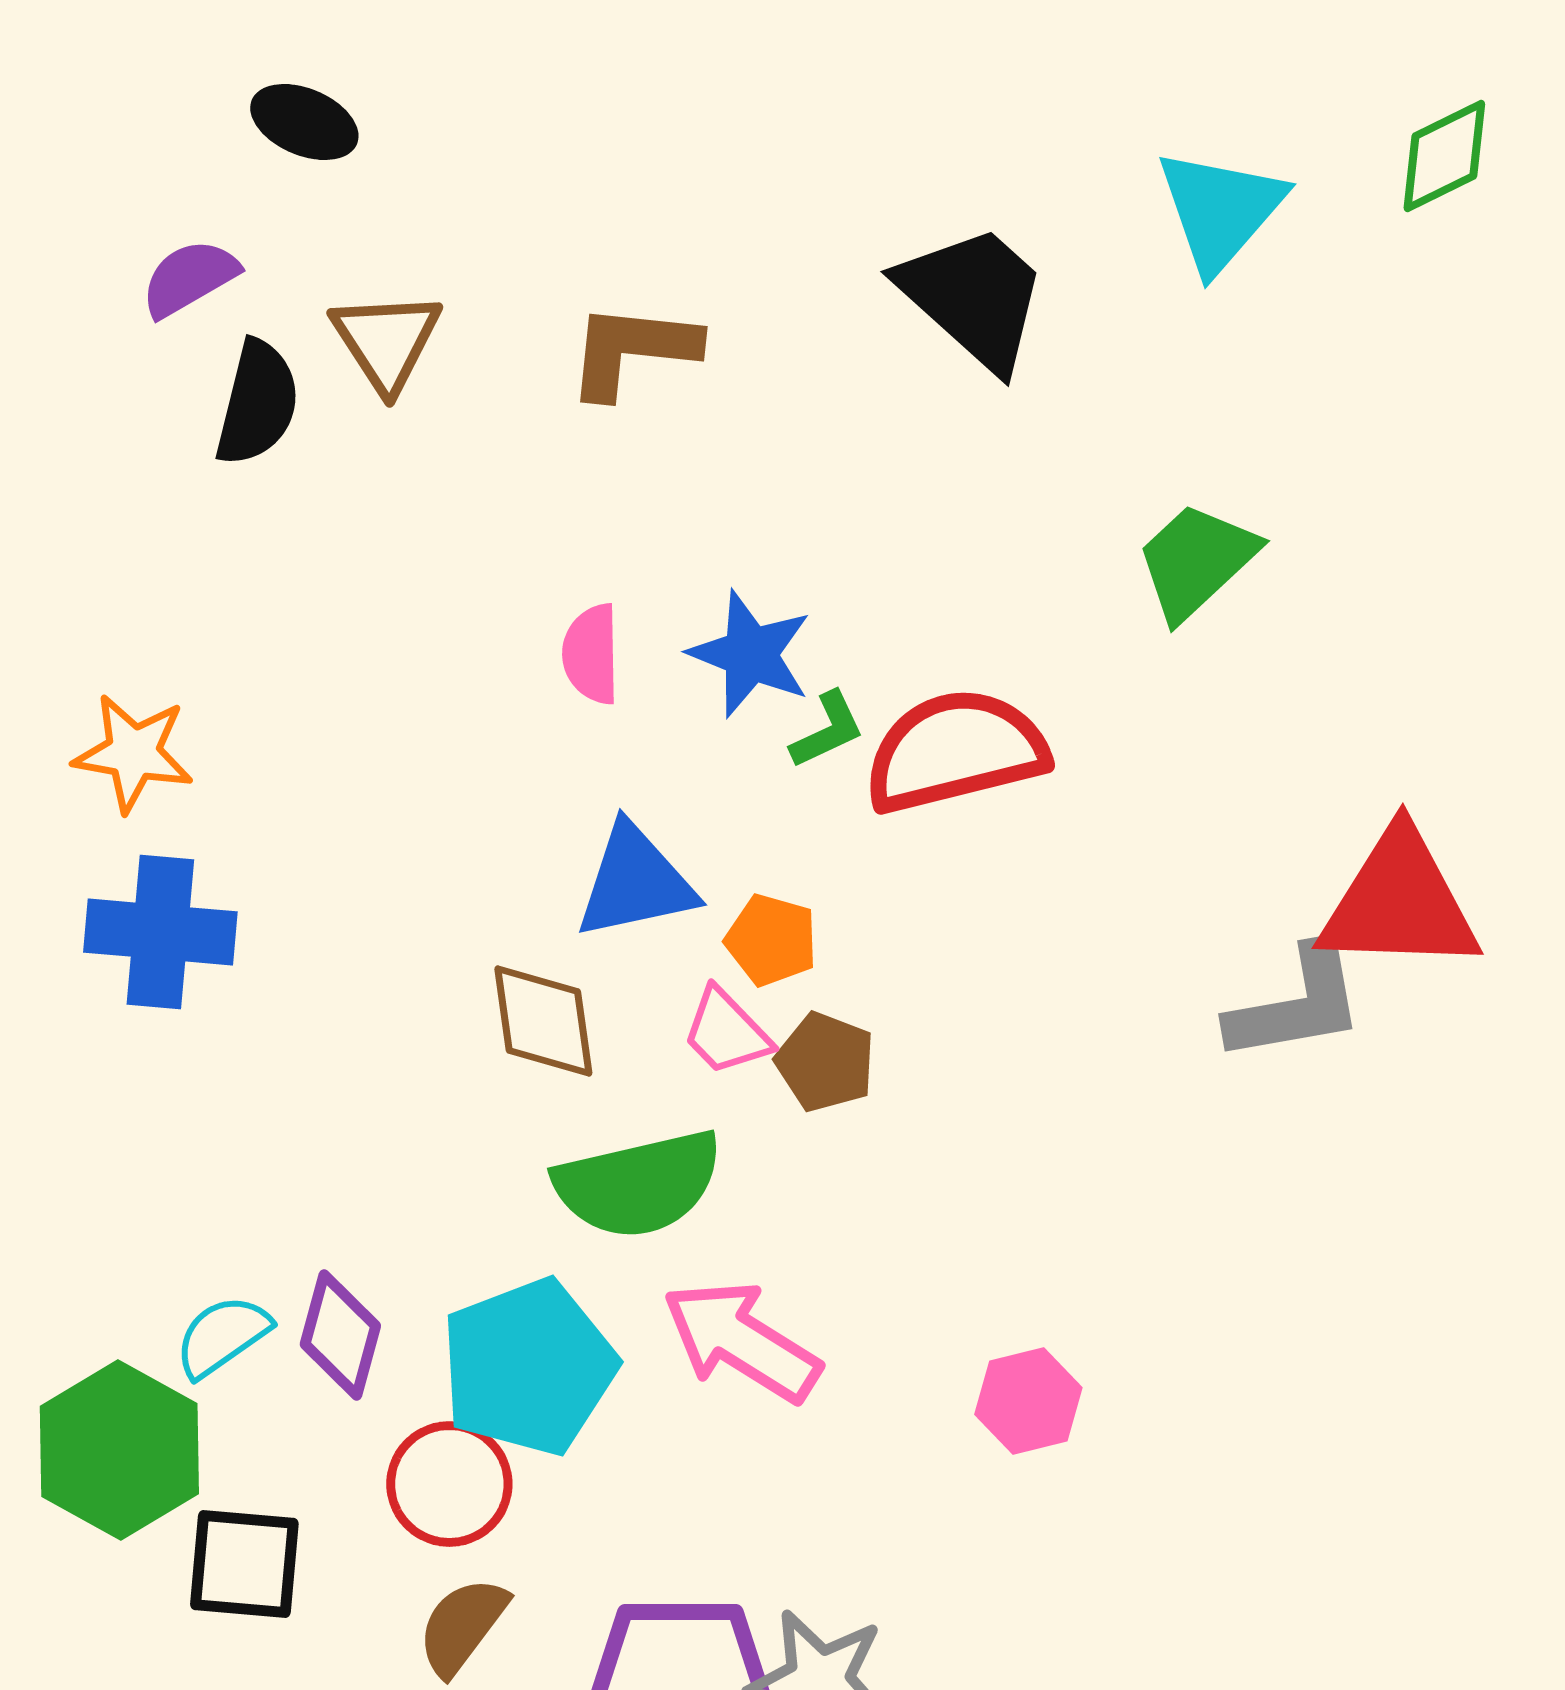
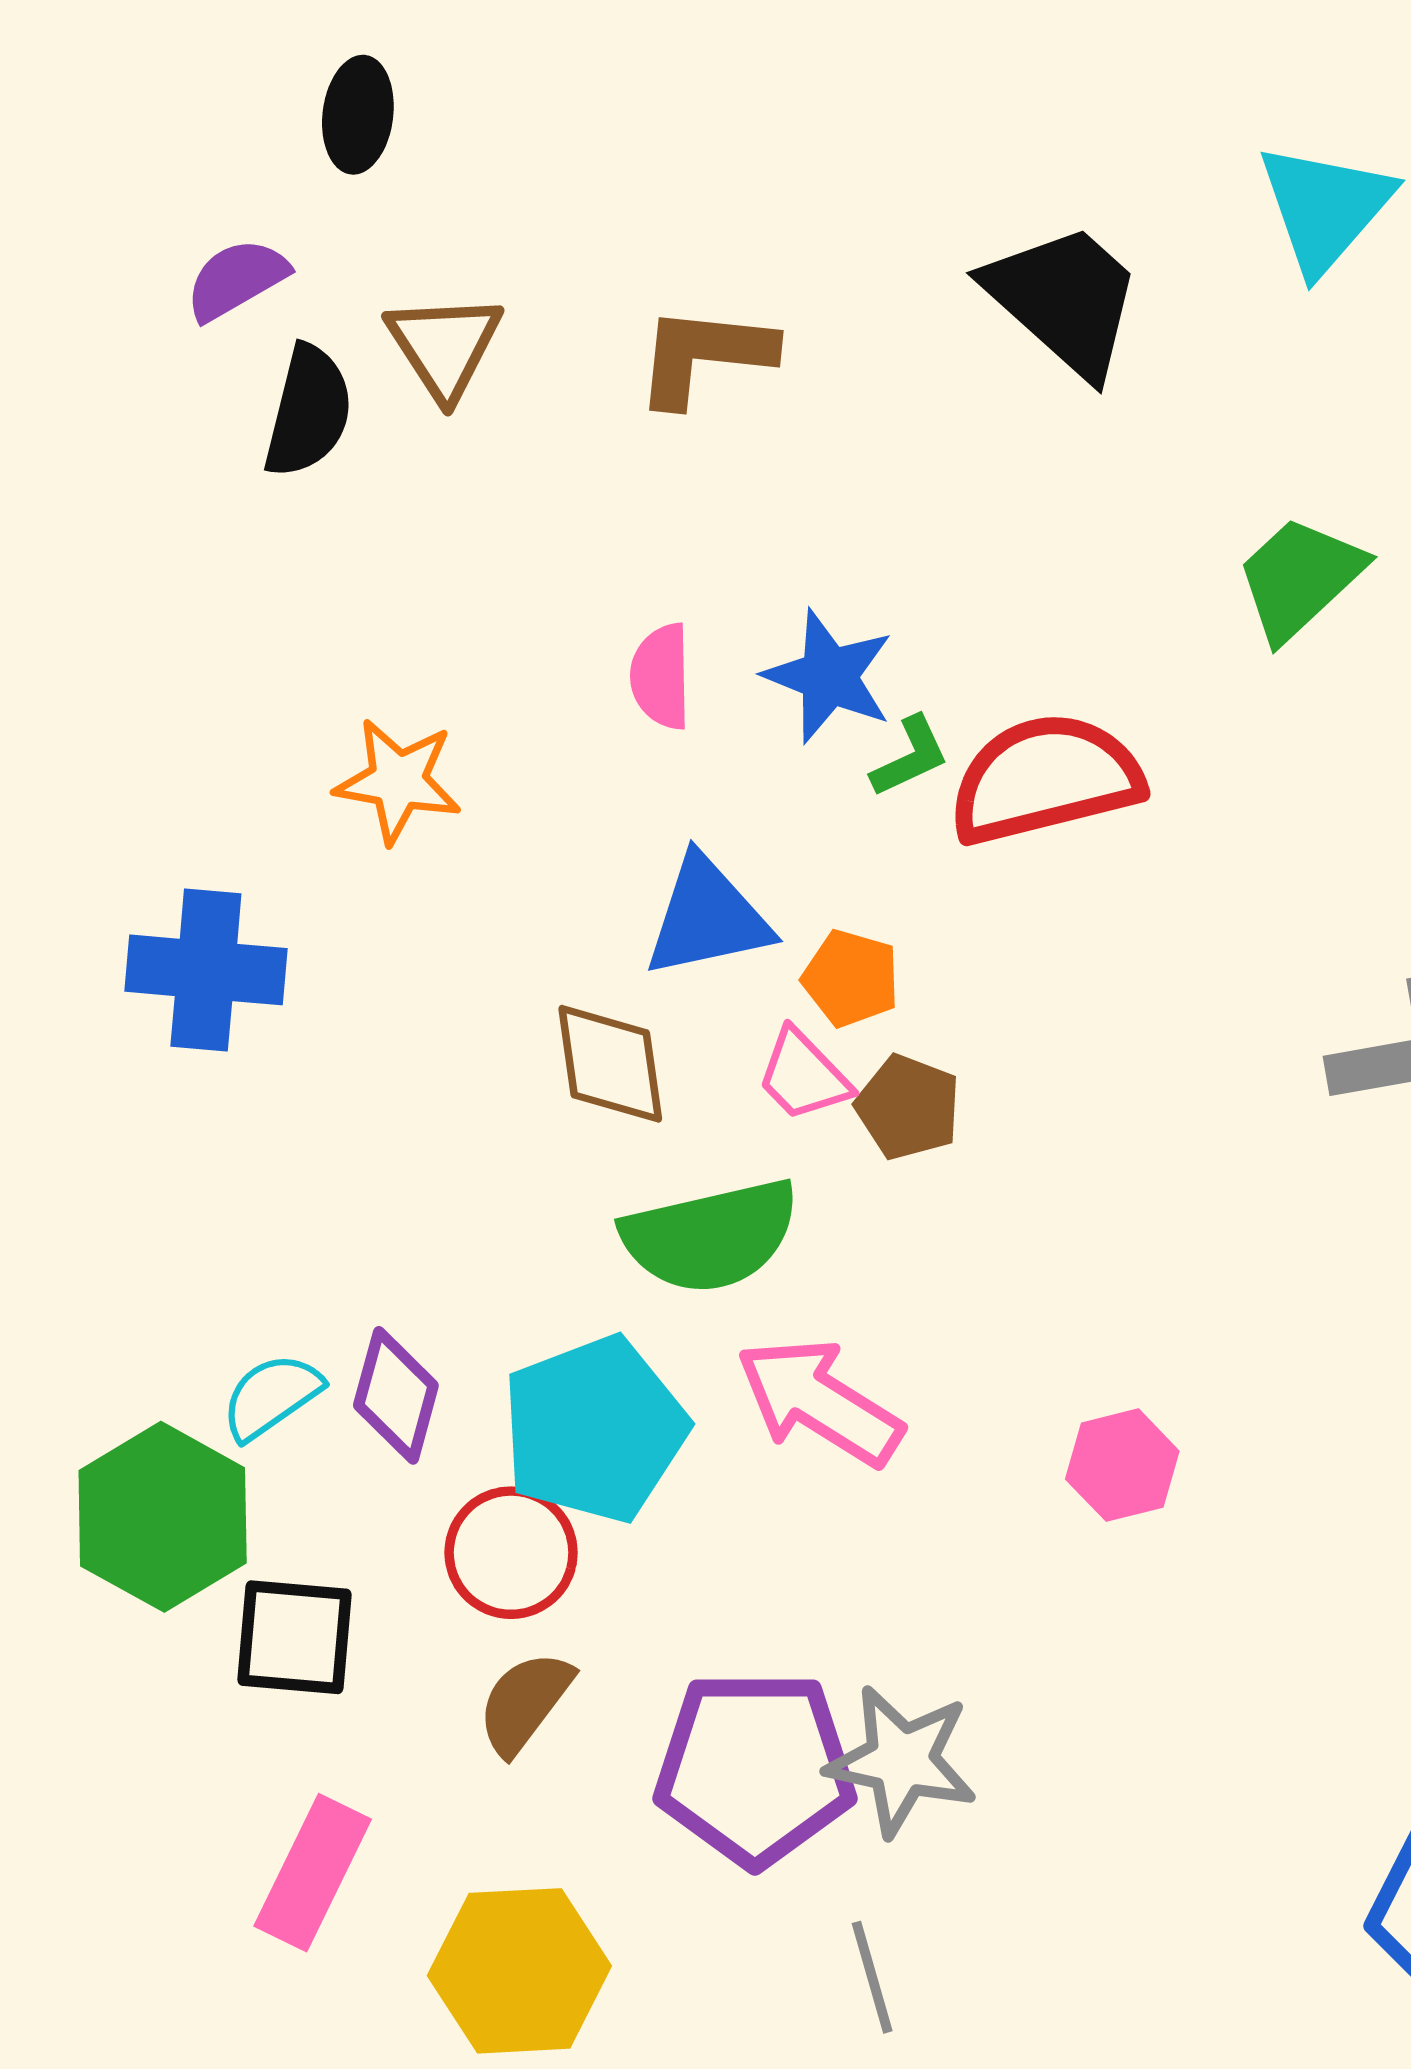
black ellipse: (304, 122) -> (358, 115), turned 74
orange star: (133, 753) -> (398, 781), moved

